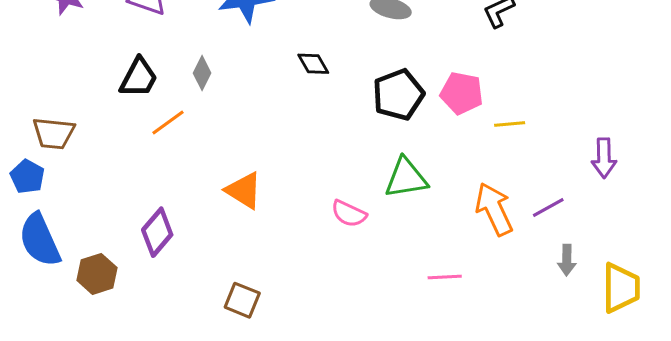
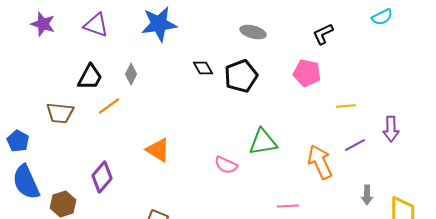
pink pentagon: (462, 93) -> (307, 73), moved
black pentagon: (398, 95) -> (241, 76), moved
yellow line: (510, 124) -> (346, 106), moved
brown trapezoid: (54, 133) -> (60, 113), moved
purple line: (548, 207) -> (355, 145), moved

